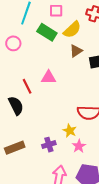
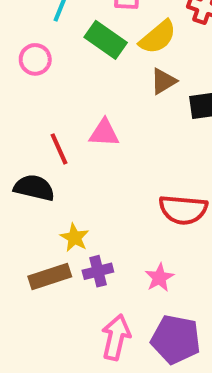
black semicircle: (16, 106) -> (34, 188), turned -54
yellow star: (70, 131) -> (74, 238), moved
brown rectangle: (15, 148) -> (50, 276), moved

